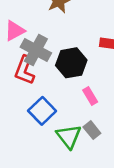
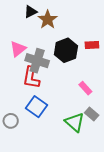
black hexagon: (71, 63) -> (66, 50), moved
blue square: (42, 111) -> (37, 107), moved

